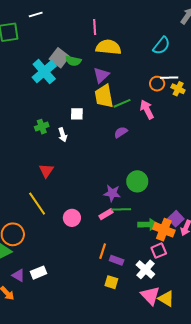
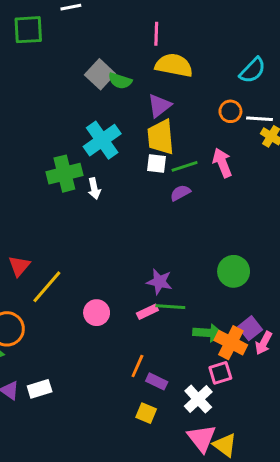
cyan cross: (44, 72) -> (102, 140), moved
orange circle: (157, 84) -> (230, 111), moved
green line: (122, 103) -> (185, 166), moved
white square: (77, 114) -> (156, 164), moved
green cross: (42, 127) -> (64, 174), size x1.6
red triangle: (46, 171) -> (19, 266), moved
green circle: (137, 181) -> (234, 271), moved
yellow line: (37, 204) -> (47, 287), turned 70

